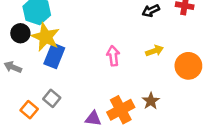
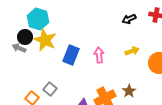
blue rectangle: (54, 56) -> (71, 55), moved
gray arrow: (13, 67) -> (19, 48), moved

